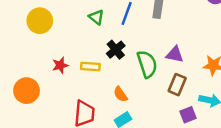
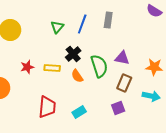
green triangle: (96, 17) -> (57, 27), turned 32
orange semicircle: (121, 94) -> (77, 76), moved
purple square: (188, 115) -> (118, 108), moved

